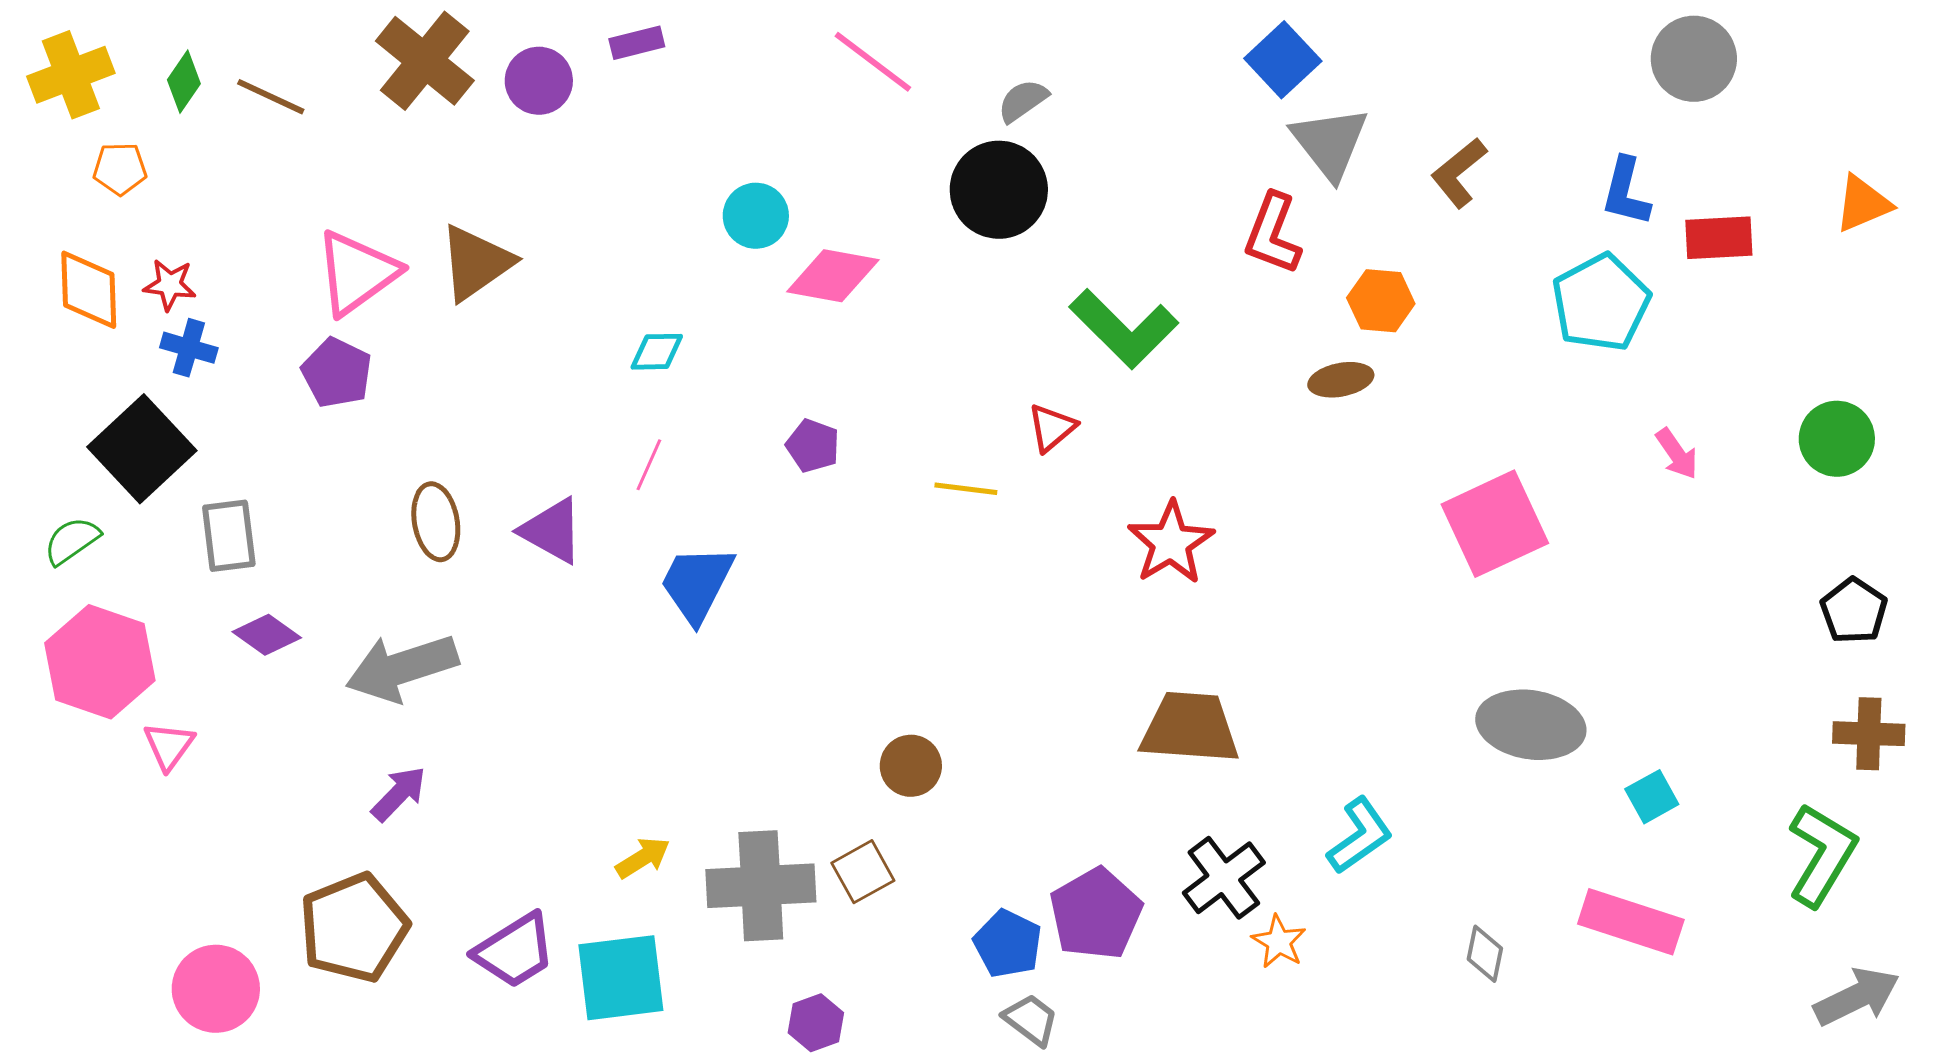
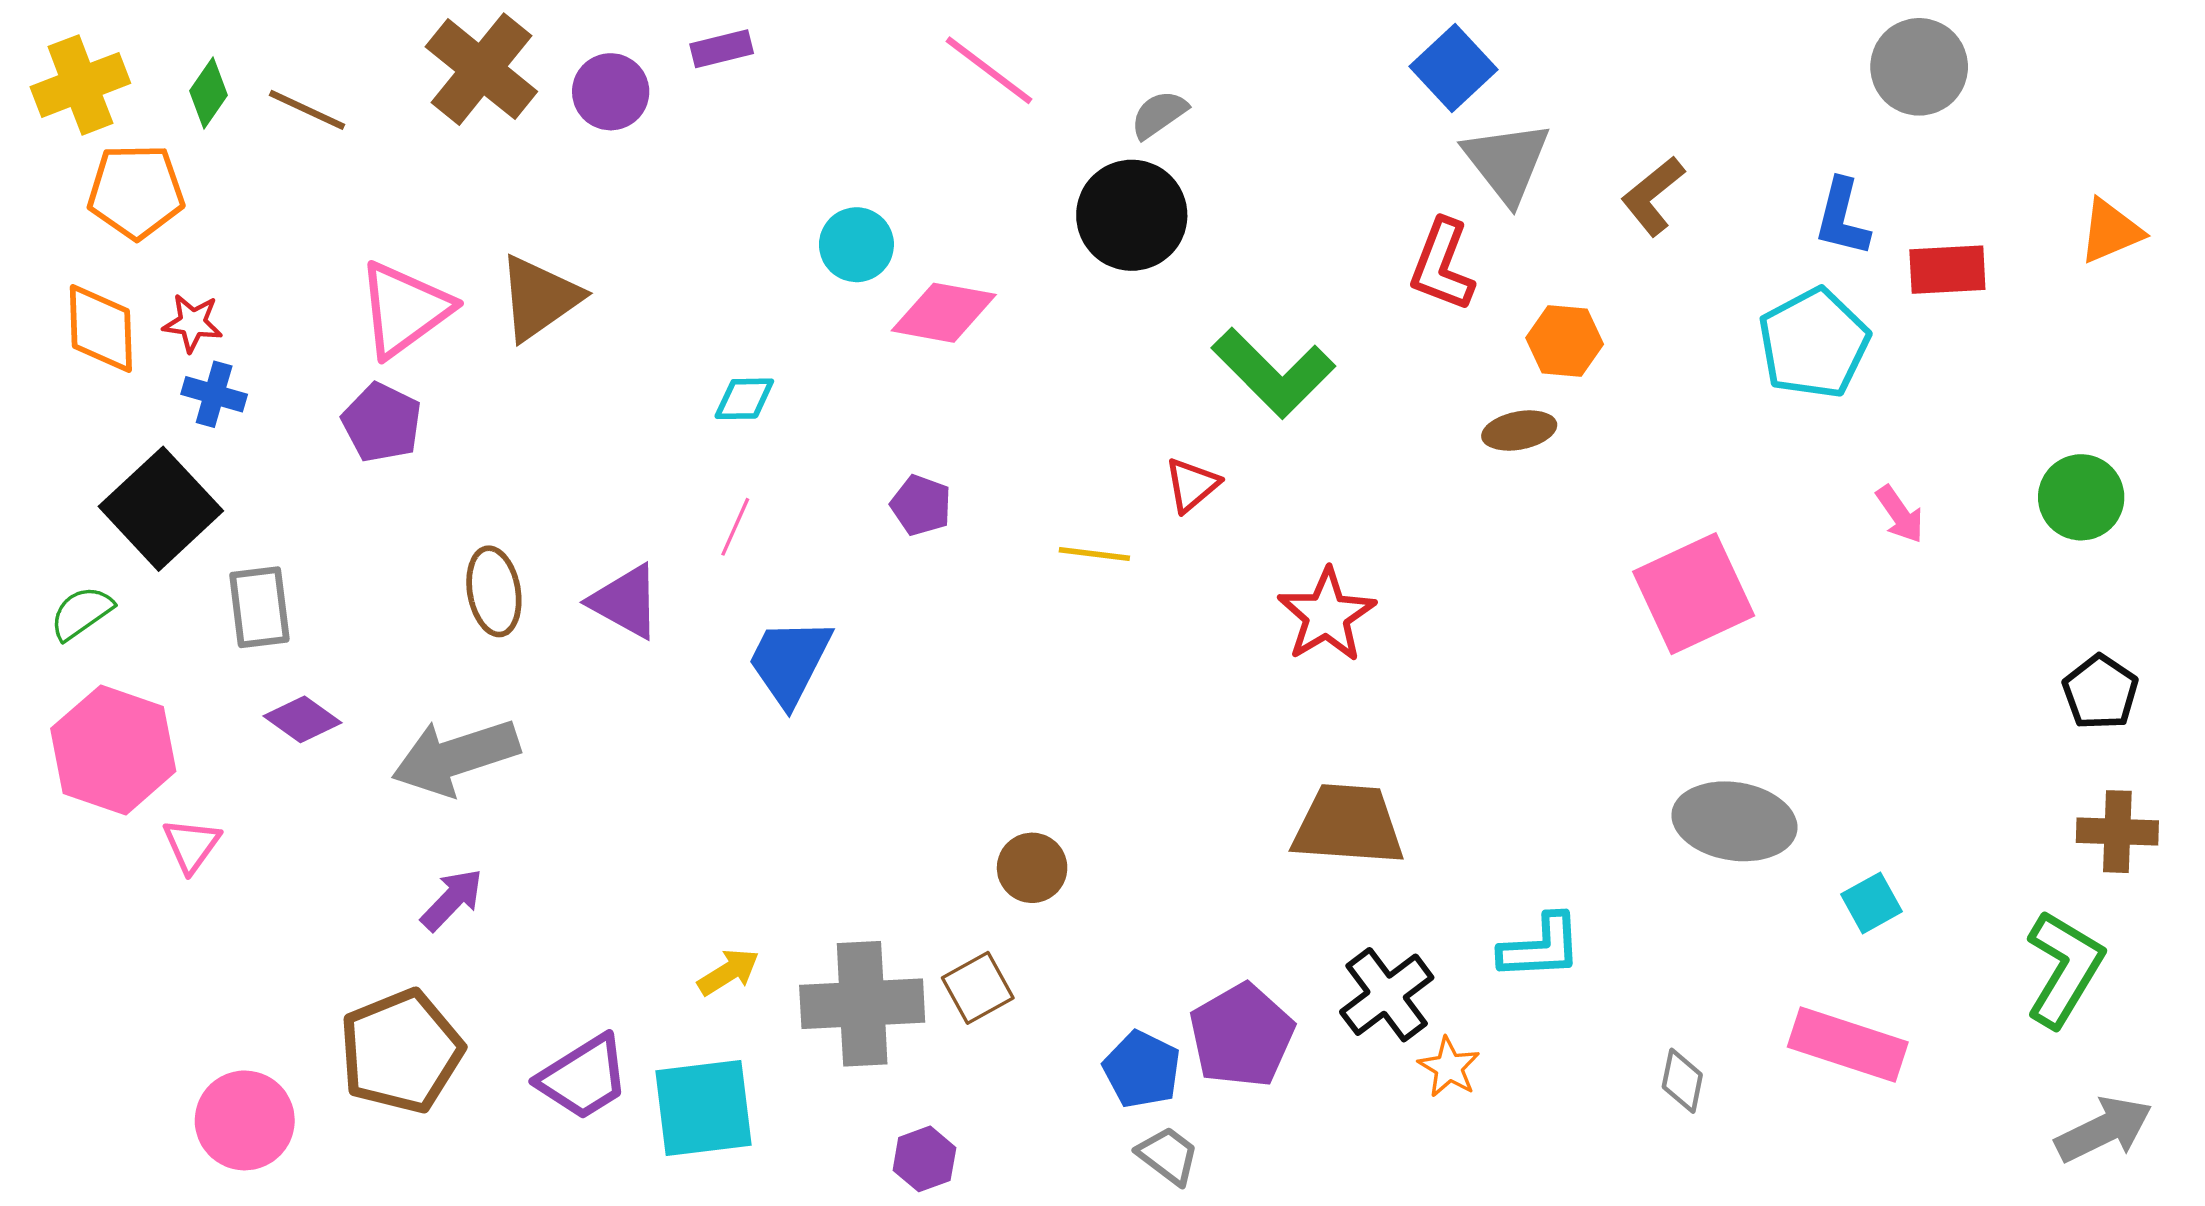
orange pentagon: (120, 169) -> (136, 191), size x1.6
cyan L-shape: (1360, 836) -> (1541, 947), turned 32

